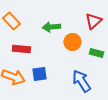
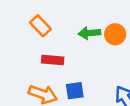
orange circle: (72, 42) -> (115, 34), moved

